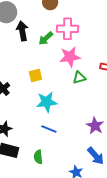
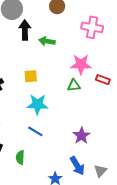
pink cross: (67, 29) -> (92, 27), moved
green arrow: (46, 38) -> (47, 41), turned 42
pink star: (70, 57) -> (81, 64), moved

